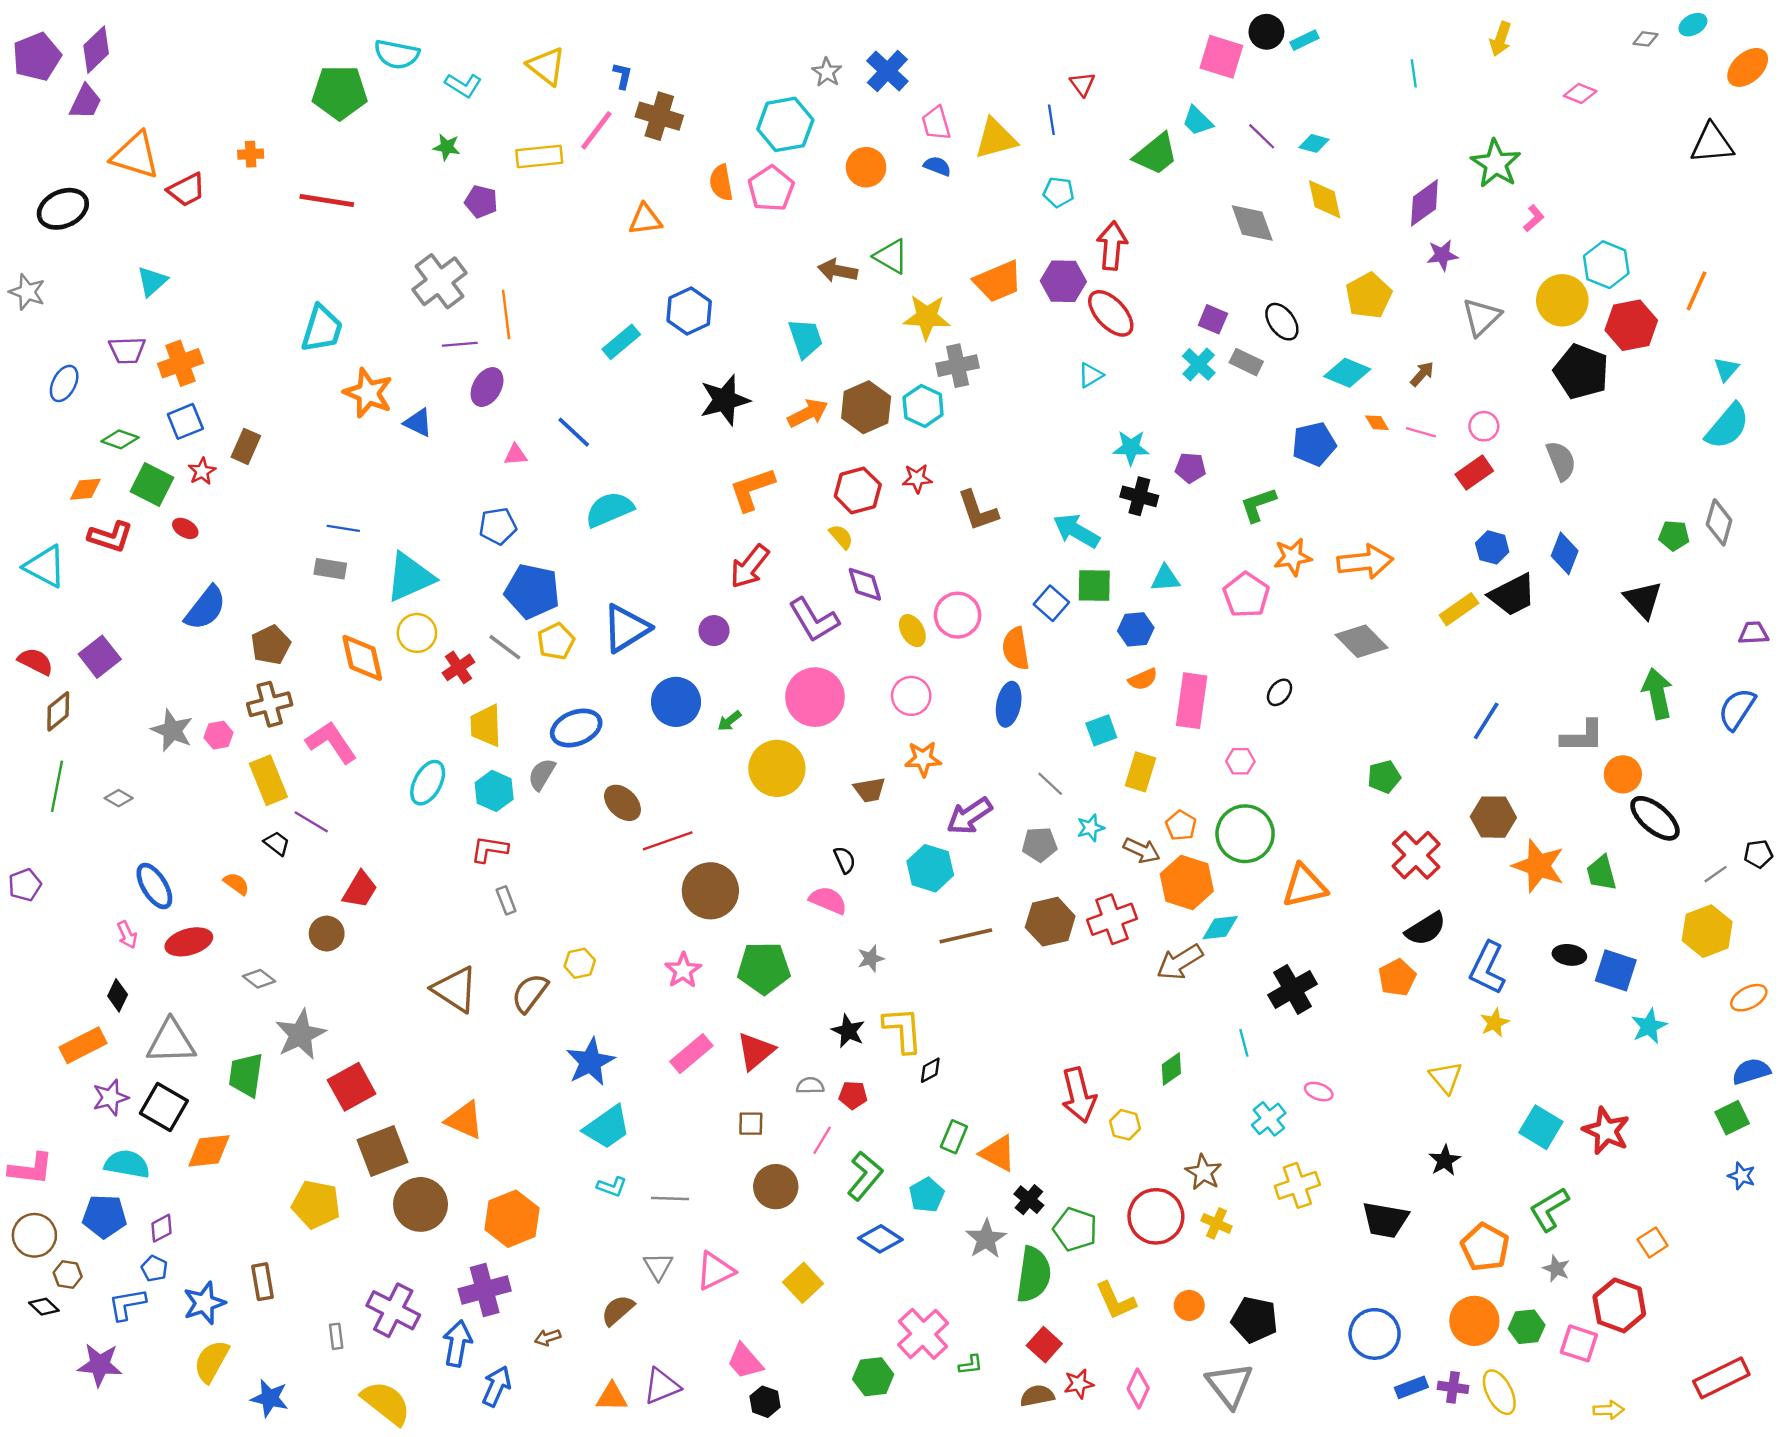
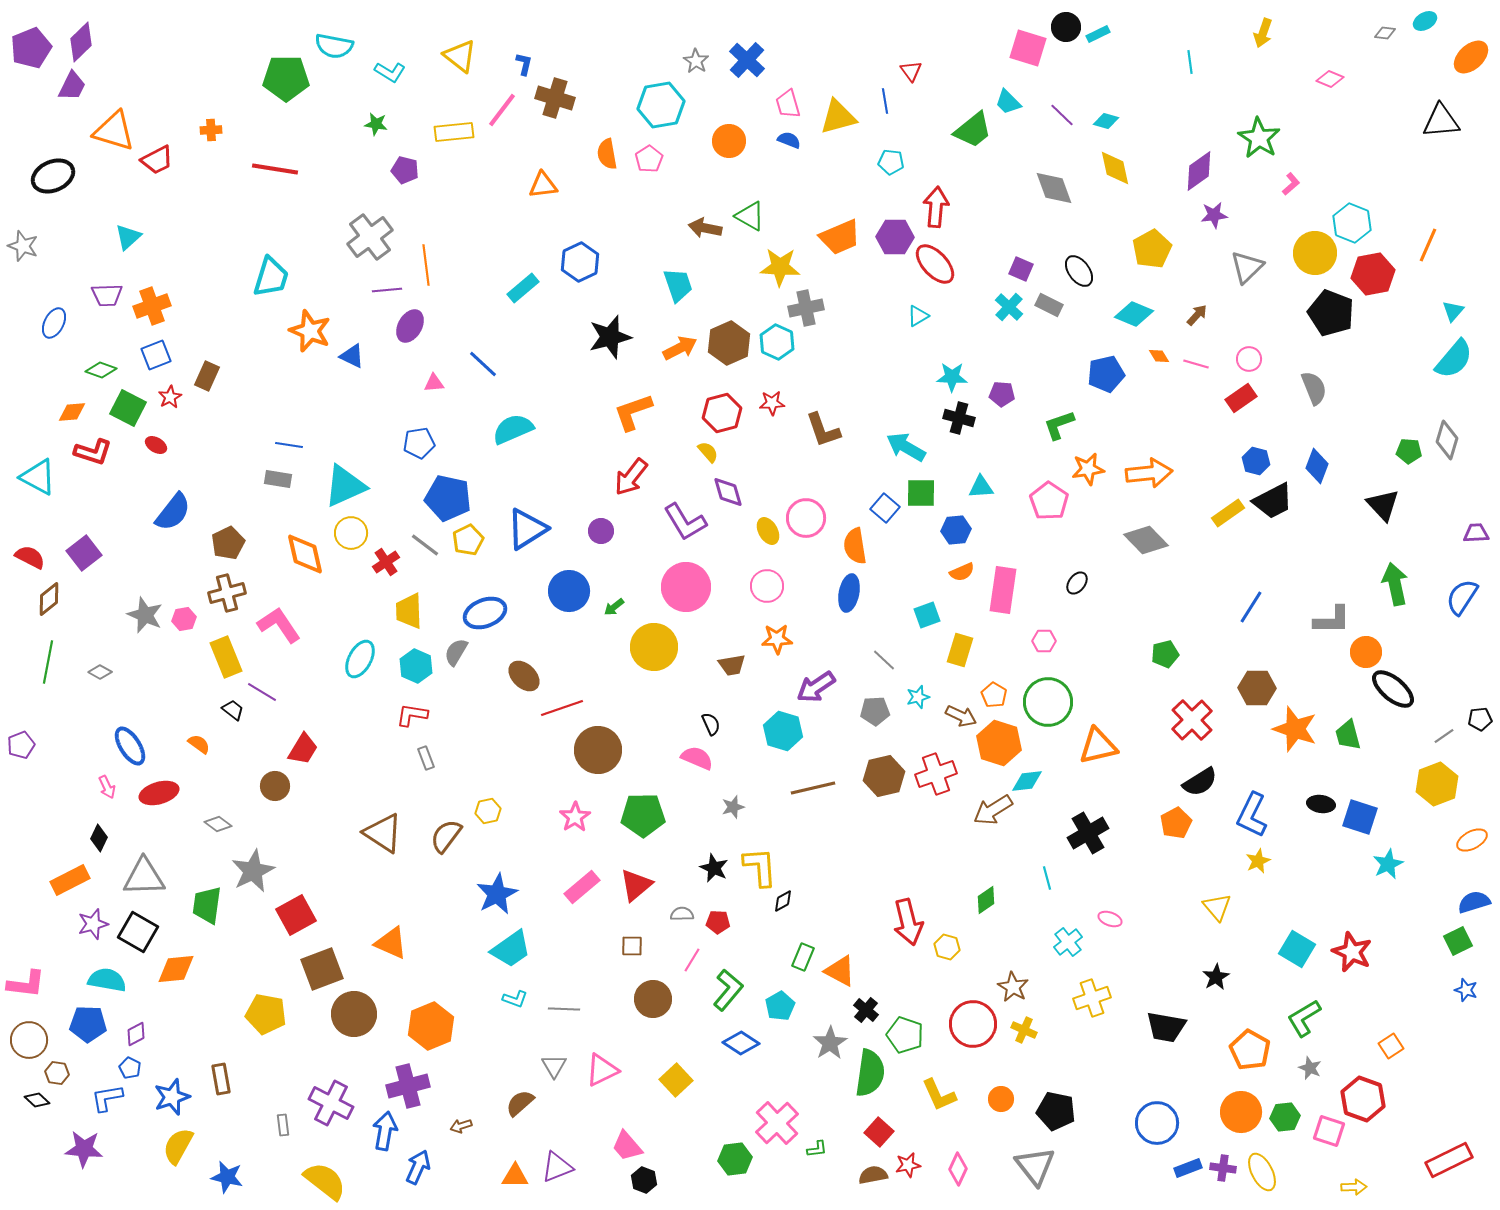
pink pentagon: (771, 189) -> (649, 159), size x0.7

